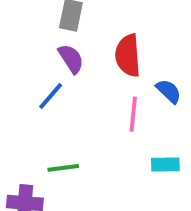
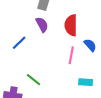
blue line: (51, 96) -> (19, 43), moved
green line: (63, 168) -> (34, 80), turned 42

